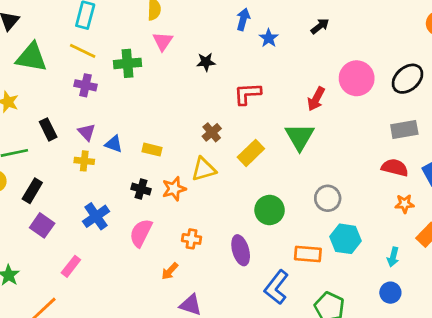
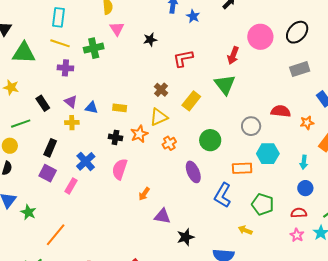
red semicircle: (395, 168) -> (281, 111), moved
black rectangle: (32, 191) -> (50, 148), moved
orange cross: (192, 239) -> (169, 143), moved, turned -32
pink rectangle: (71, 266) -> (71, 186), moved

